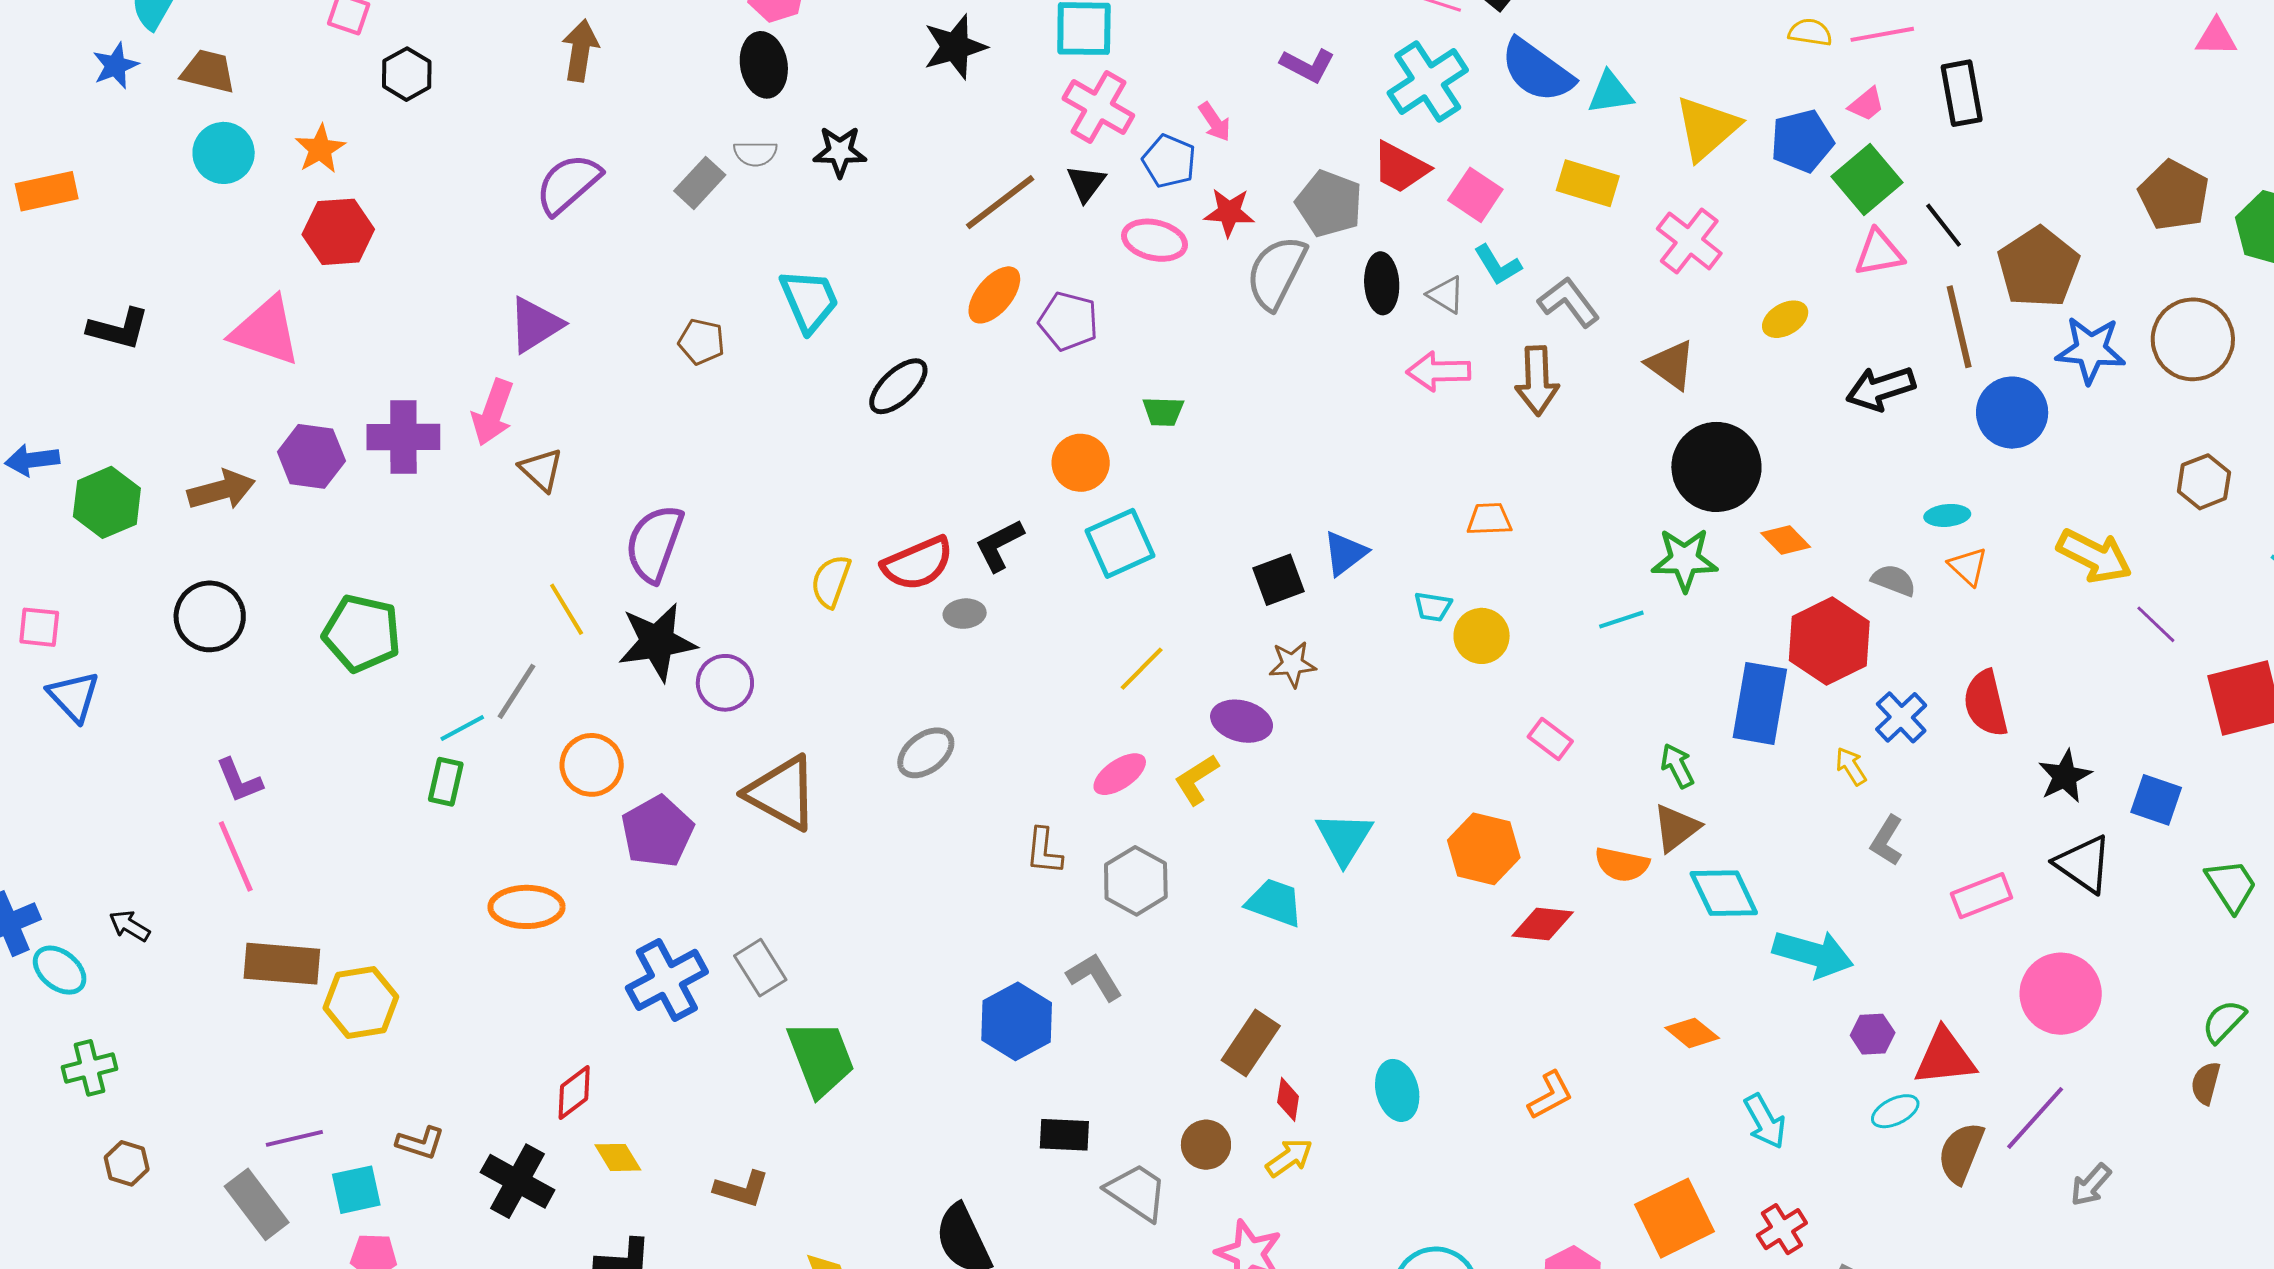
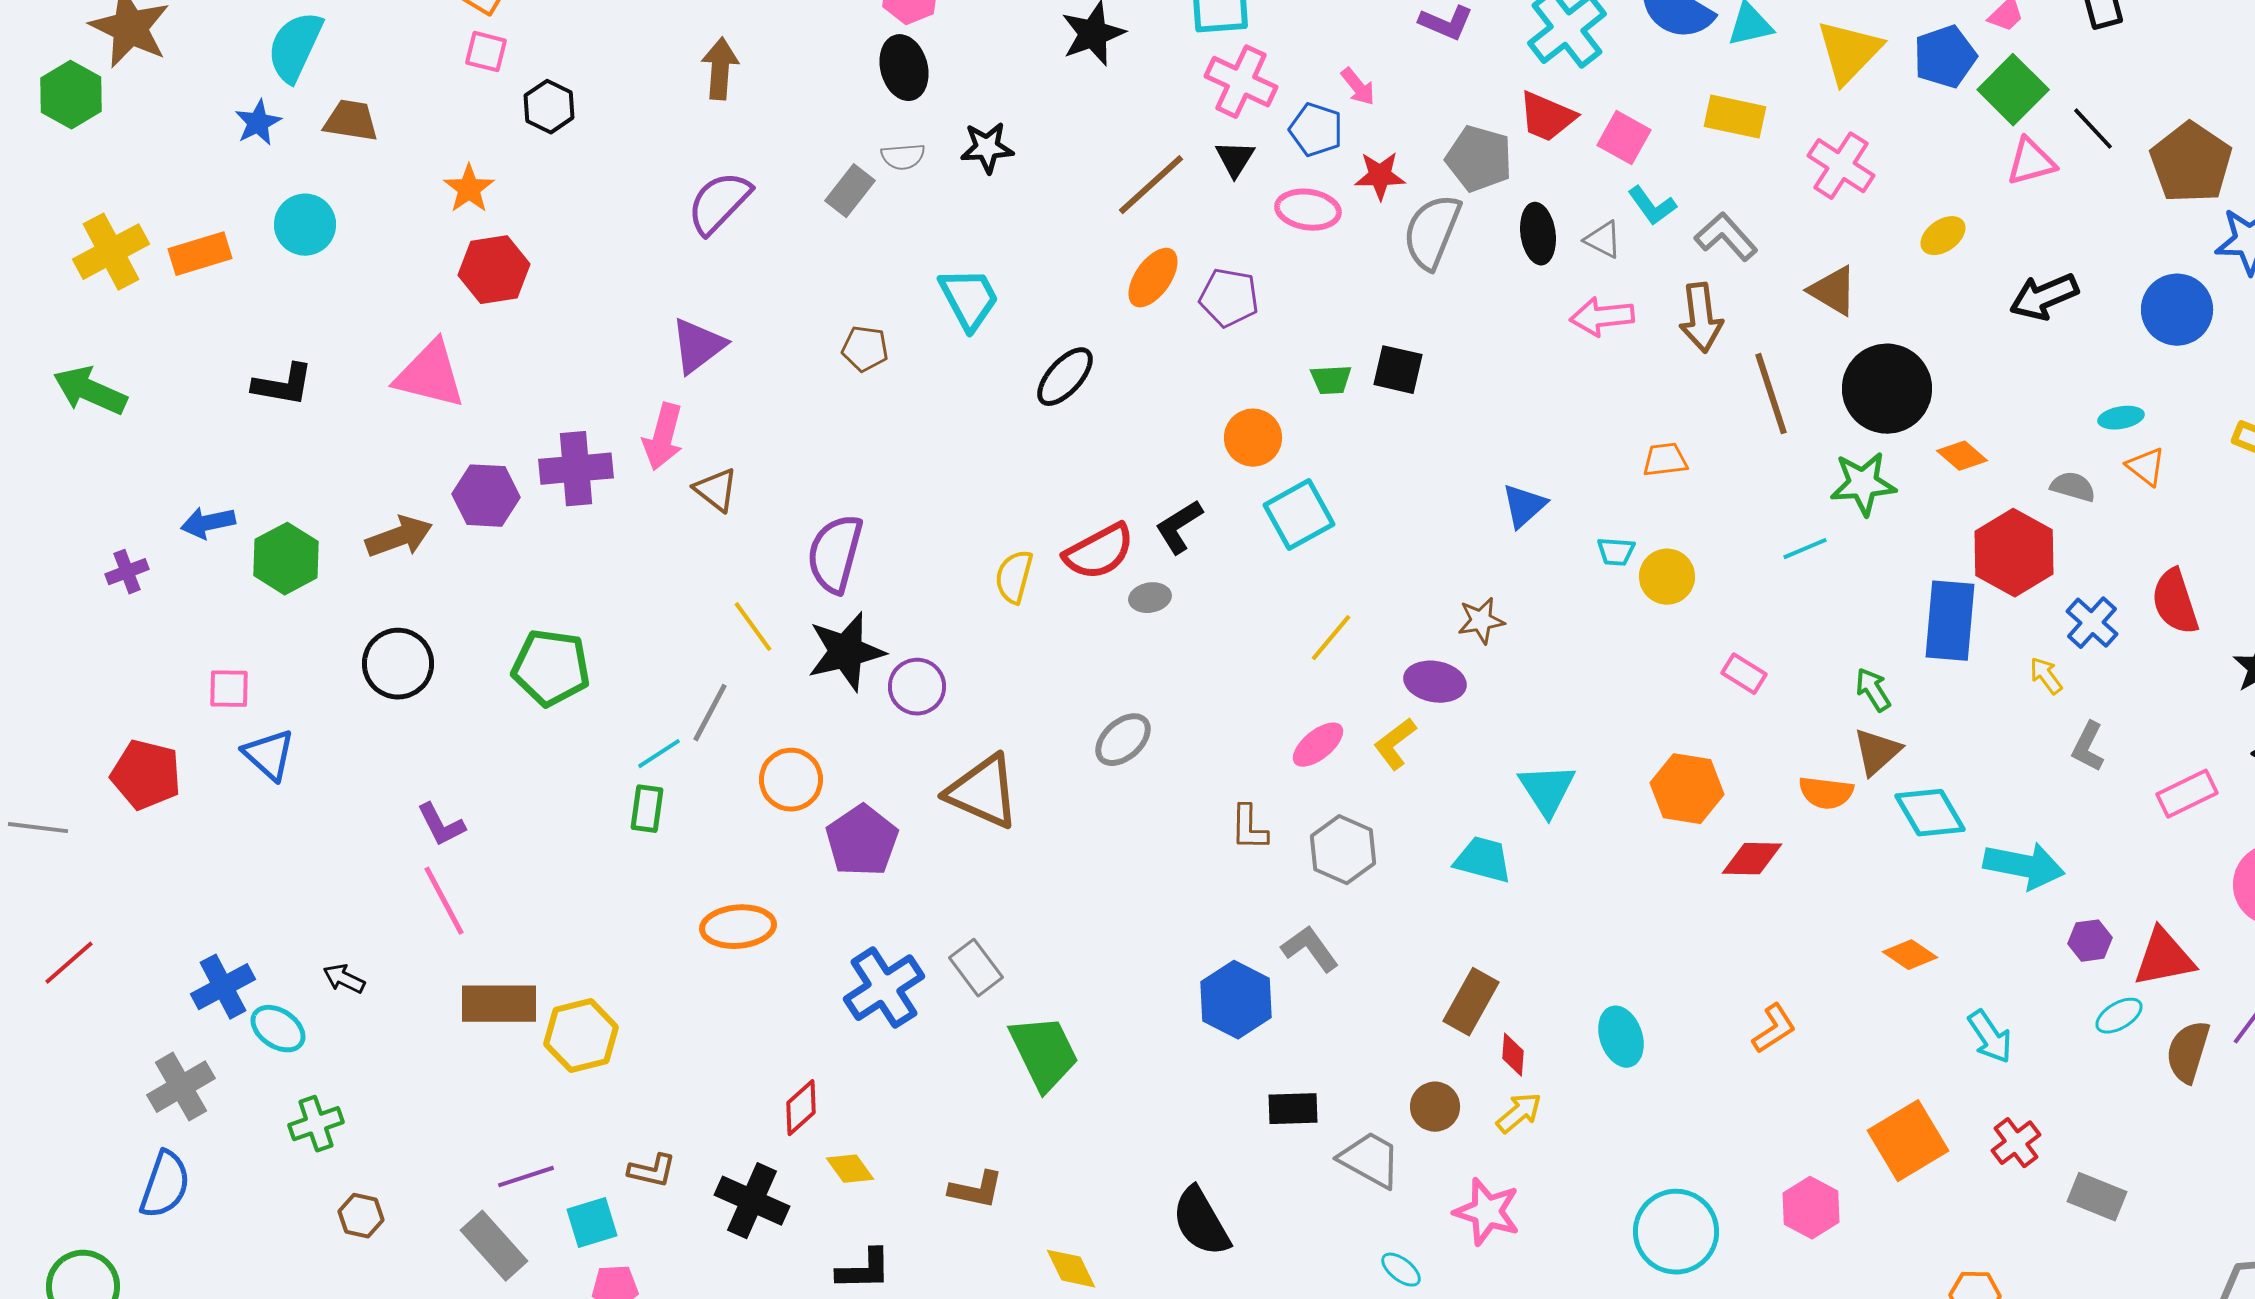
cyan circle: (224, 153) -> (305, 225), moved
brown line: (1959, 327) -> (1771, 394), moved
black square: (1279, 580) -> (1398, 370), moved, turned 38

